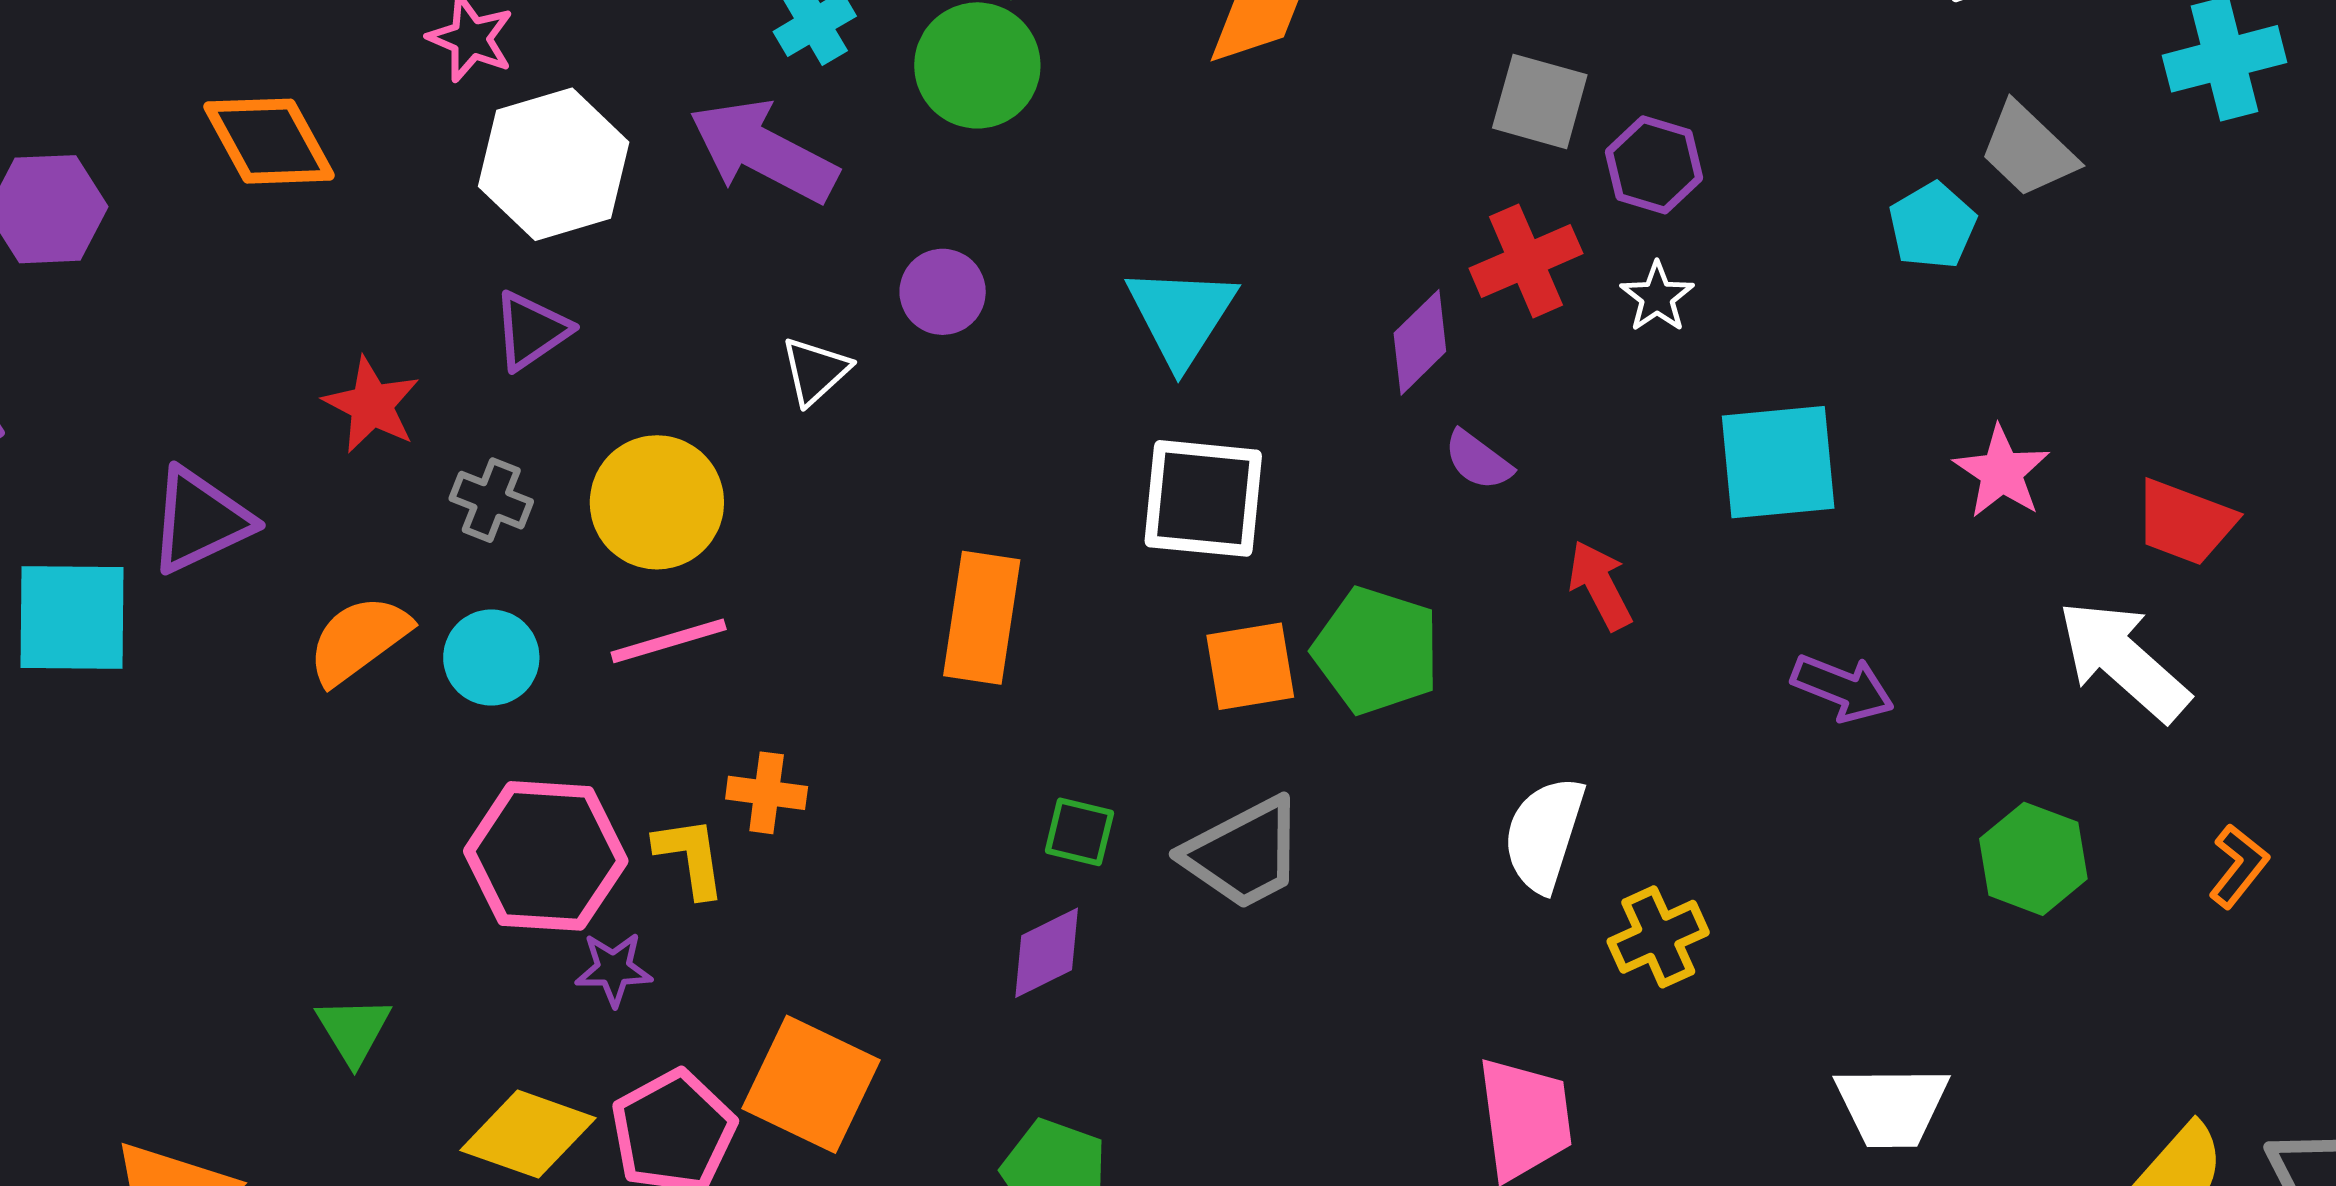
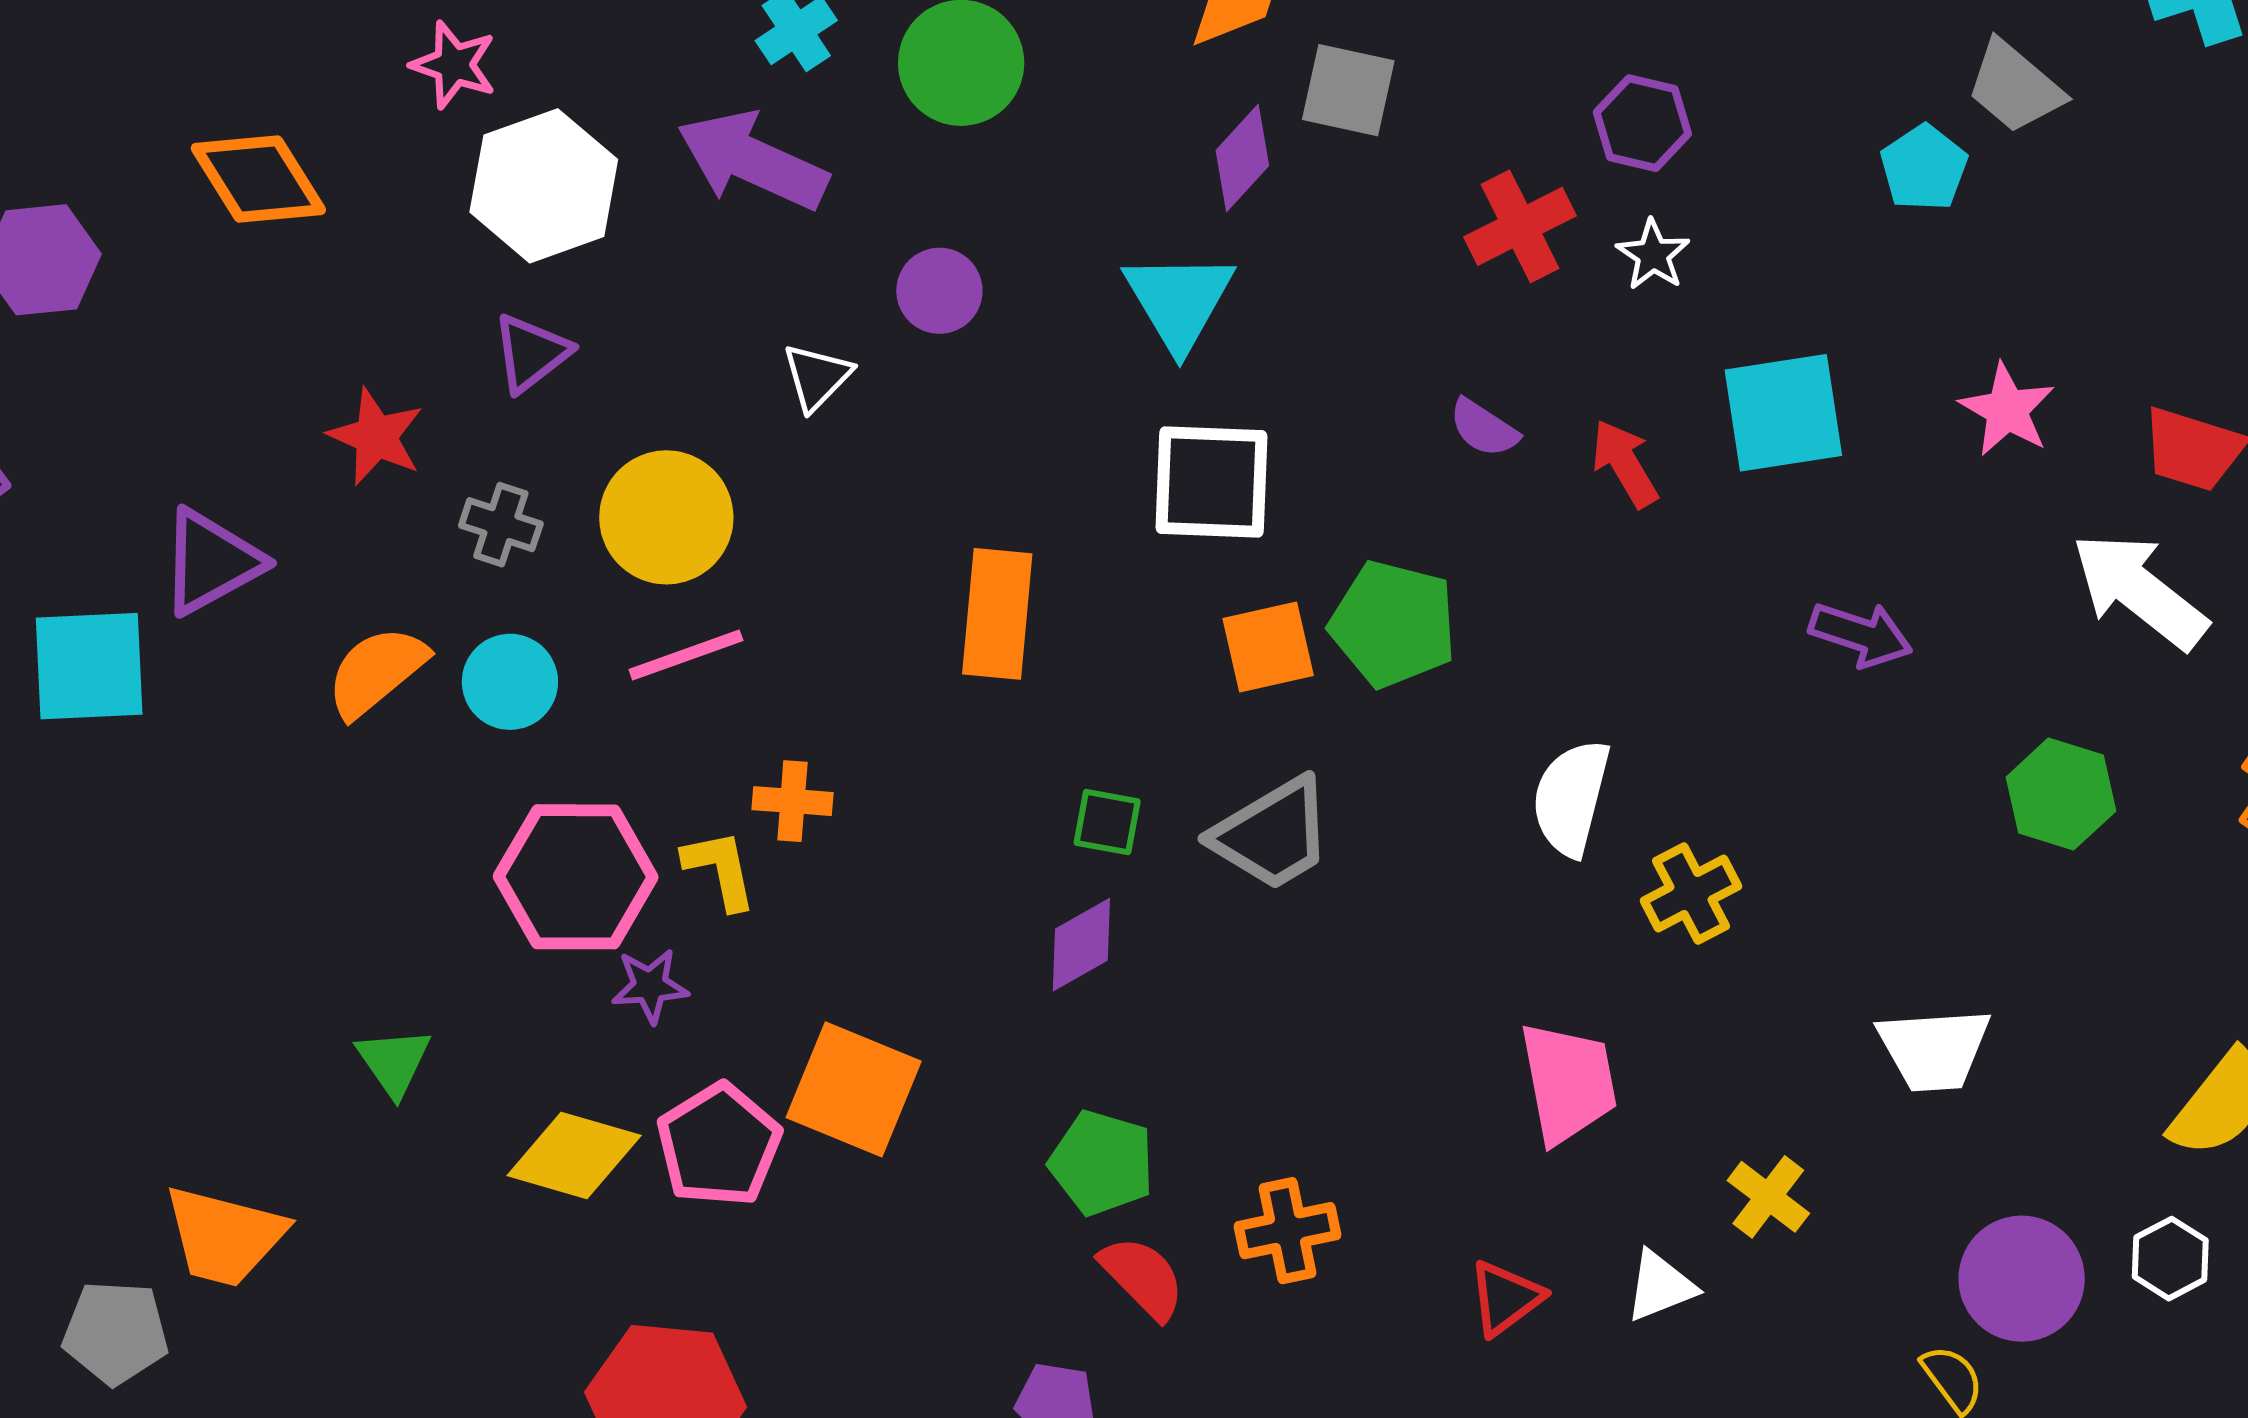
gray square: (1540, 101) -> (1348, 90), moved
purple diamond: (1420, 342) -> (1242, 158), moved
red arrow: (1600, 585) -> (1625, 463), moved

